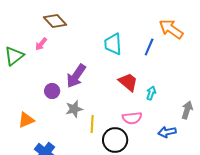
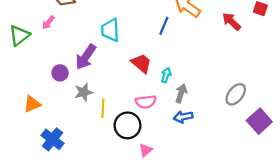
cyan trapezoid: (113, 44) -> (110, 30), moved
gray arrow: (187, 110) -> (181, 93), moved

